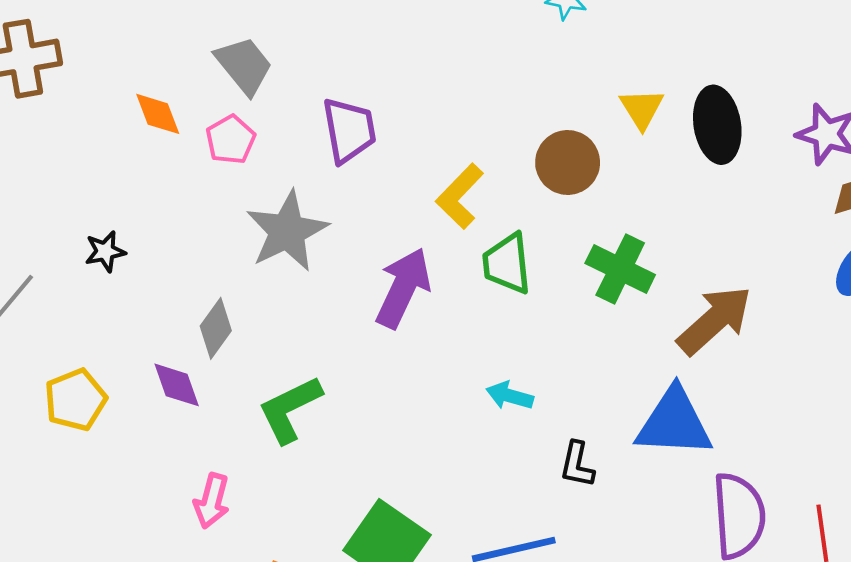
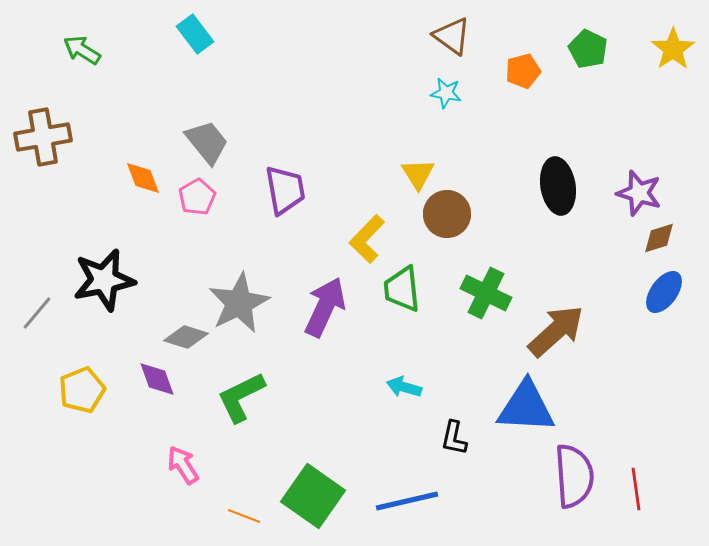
yellow triangle: (642, 109) -> (418, 174), moved
gray star: (287, 231) -> (239, 303), moved
black star: (105, 251) -> (104, 280), size x2.0
gray diamond: (216, 328) -> (186, 337), turned 72
pink arrow: (212, 501) -> (183, 465), turned 132

